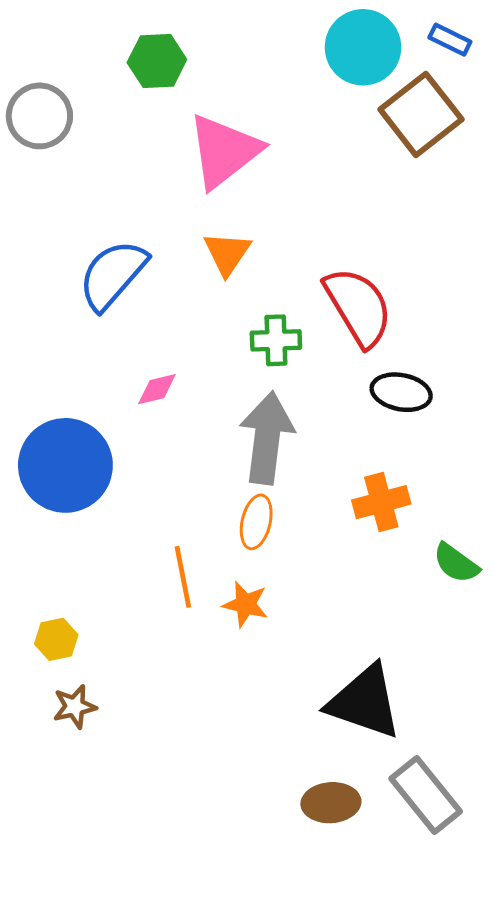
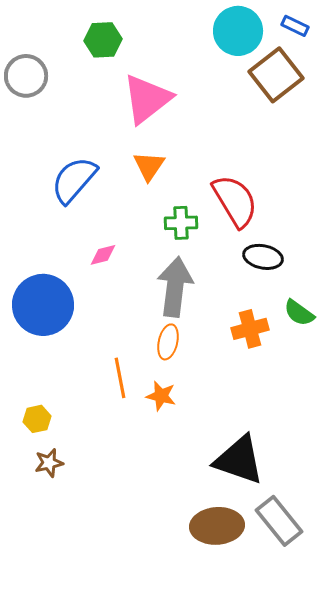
green semicircle: (456, 563) -> (299, 313), moved
brown ellipse: (331, 803) -> (217, 526), size x1.4

